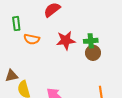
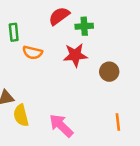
green cross: (91, 41) -> (84, 26), moved

